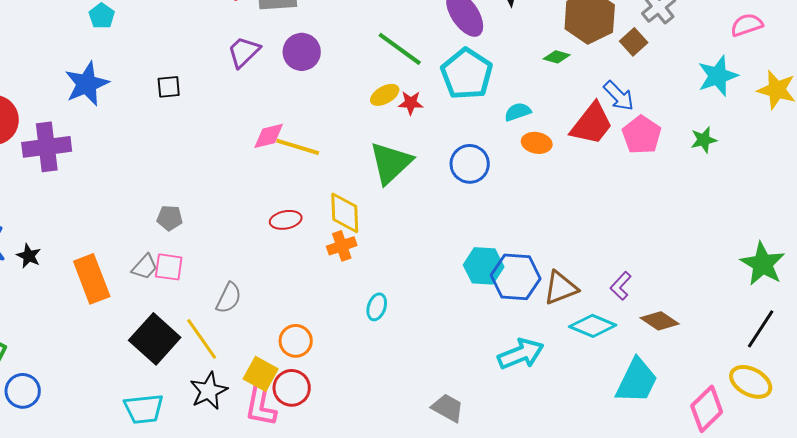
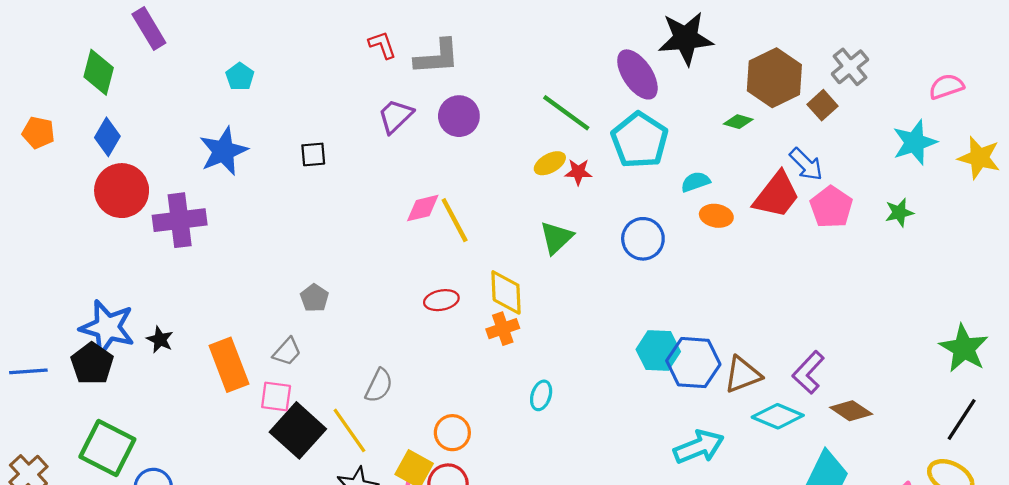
yellow line: (298, 147) -> (455, 220), turned 45
green triangle: (391, 163) -> (556, 238), size x0.7
gray pentagon: (170, 218) -> (314, 298), turned 30
pink square: (169, 267) -> (276, 396), moved
purple L-shape: (621, 286) -> (808, 372), size x1.4

